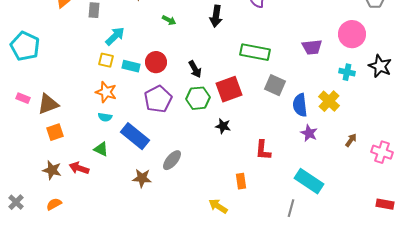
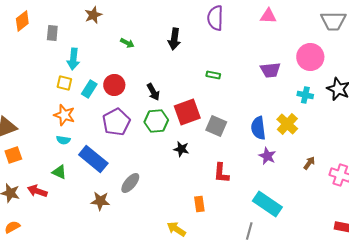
cyan arrow: (115, 36) -> (73, 59), turned 140
green rectangle: (255, 52) -> (213, 75), size x0.5
cyan rectangle: (131, 66) -> (89, 89), turned -72
gray square: (275, 85) -> (216, 126), moved

